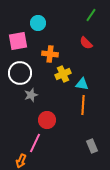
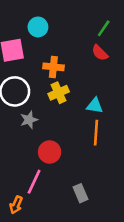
green line: (91, 15) -> (104, 28), moved
yellow cross: (63, 74) -> (59, 93), moved
gray rectangle: (92, 146) -> (80, 193), moved

